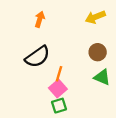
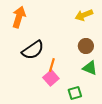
orange arrow: (40, 19) -> (19, 17), moved, size x1.5
green square: (59, 106) -> (75, 93), moved

